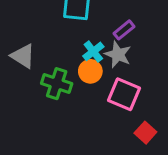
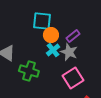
orange circle: (90, 71) -> (51, 35), moved
pink square: (124, 94) -> (73, 78), turned 35

